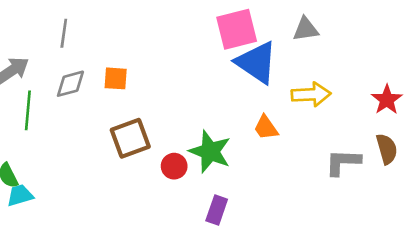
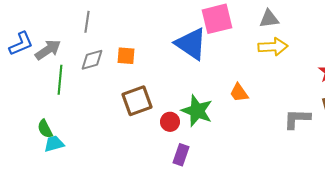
blue triangle: (257, 62) -> (191, 44), moved
yellow arrow: (311, 94) -> (273, 47), moved
purple rectangle: (217, 210) -> (181, 155), moved

